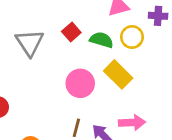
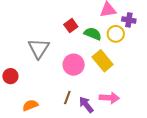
purple cross: (158, 16) -> (129, 20), moved
gray triangle: (30, 43) -> (39, 48), moved

